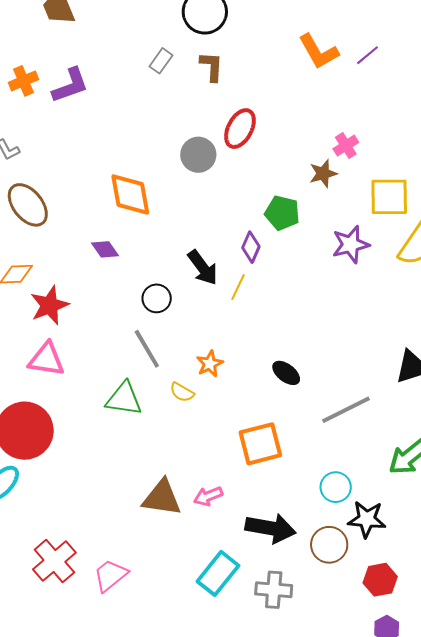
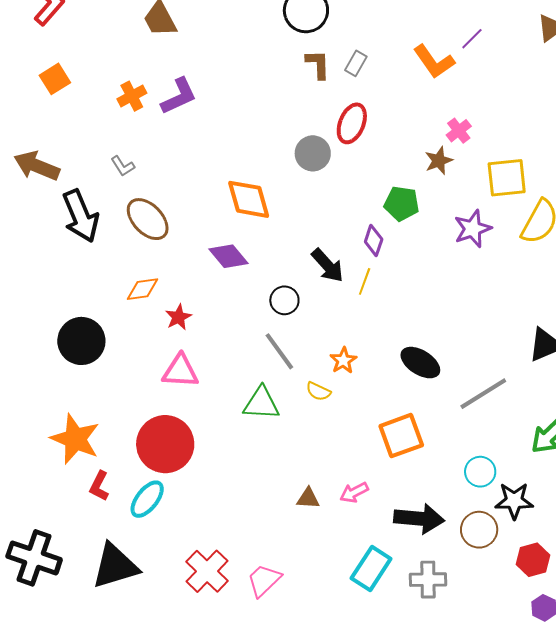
orange L-shape: (319, 52) -> (434, 62), moved
gray rectangle: (161, 61) -> (356, 63), moved
purple diamond: (105, 249) -> (229, 256), size x1.4
red star: (49, 305) -> (178, 317), size x0.7
black ellipse: (286, 373) -> (420, 363), size x1.4
brown triangle: (162, 498) -> (308, 498), size x0.6

